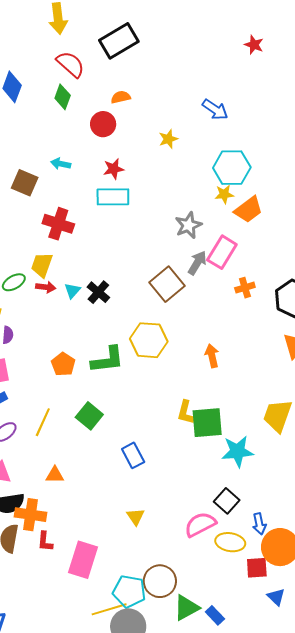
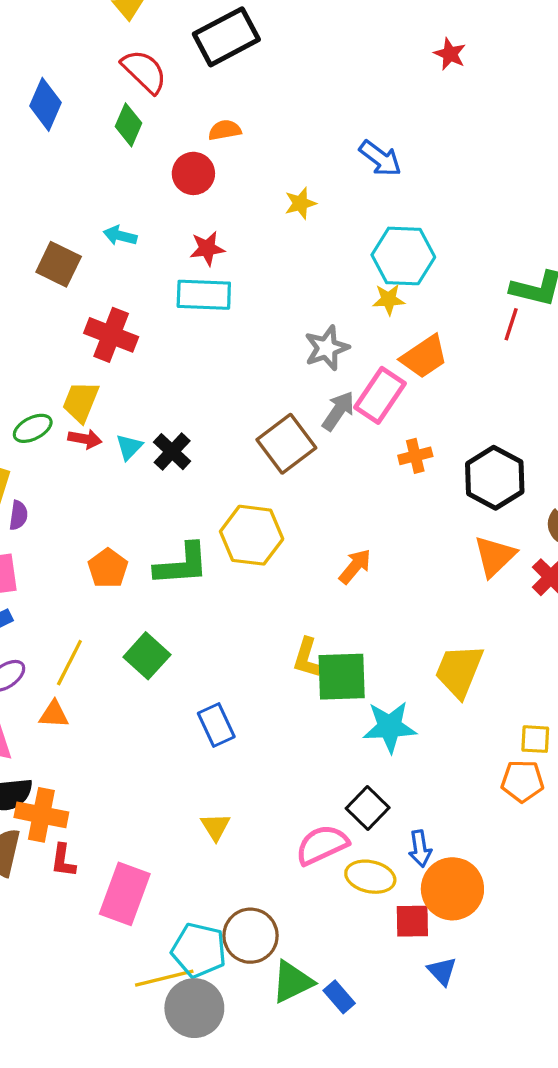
orange trapezoid: (248, 210) -> (424, 357), moved
orange arrow: (212, 356) -> (355, 566), turned 50
orange triangle: (55, 475) -> (54, 714), moved

